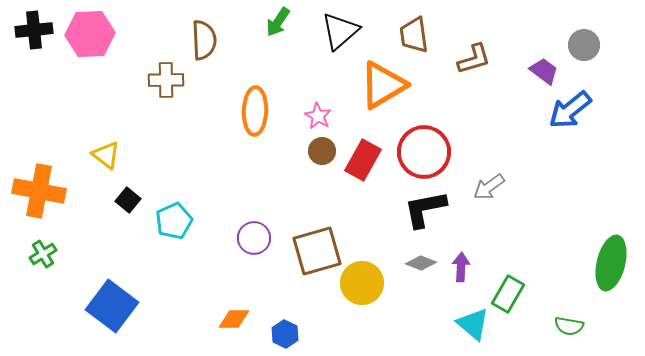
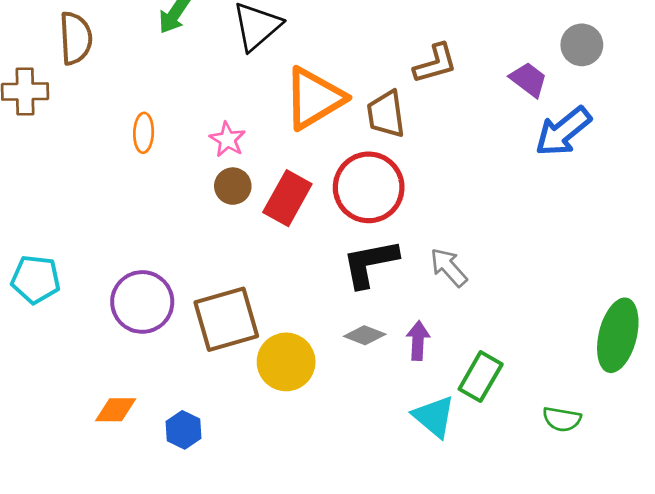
brown trapezoid: (414, 35) -> (386, 114), moved
orange ellipse: (255, 111) -> (144, 133), size x0.6
gray arrow: (489, 187) -> (449, 267), moved, turned 84
cyan pentagon: (174, 221) -> (36, 279), turned 30
purple circle: (254, 238) -> (142, 302), size x1.4

